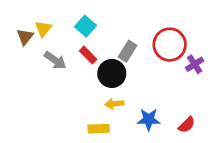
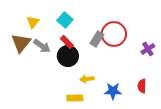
brown triangle: (25, 37) -> (21, 43), moved, size x1.5
red circle: (170, 45) -> (114, 34), moved
black circle: (112, 73) -> (68, 56), moved
red semicircle: (187, 125) -> (142, 86), moved, turned 136

